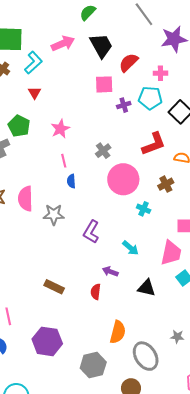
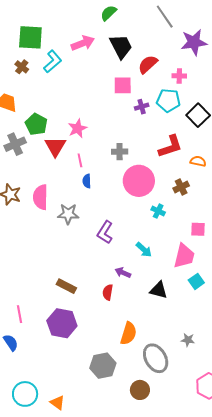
red triangle: (35, 93) -> (55, 146), moved, size x1.6
gray cross: (103, 151) -> (120, 152), turned 35
purple hexagon: (47, 341) -> (62, 323), moved

